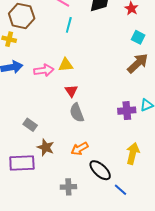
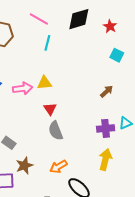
brown arrow: (138, 63) -> (107, 91), moved, size x0.6
brown star: (46, 147) -> (24, 165), turned 30
yellow arrow: (133, 153) -> (105, 159), moved

